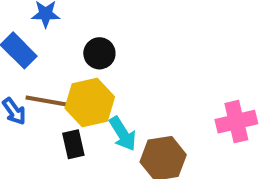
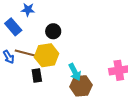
cyan arrow: (123, 134) -> (75, 72), moved

